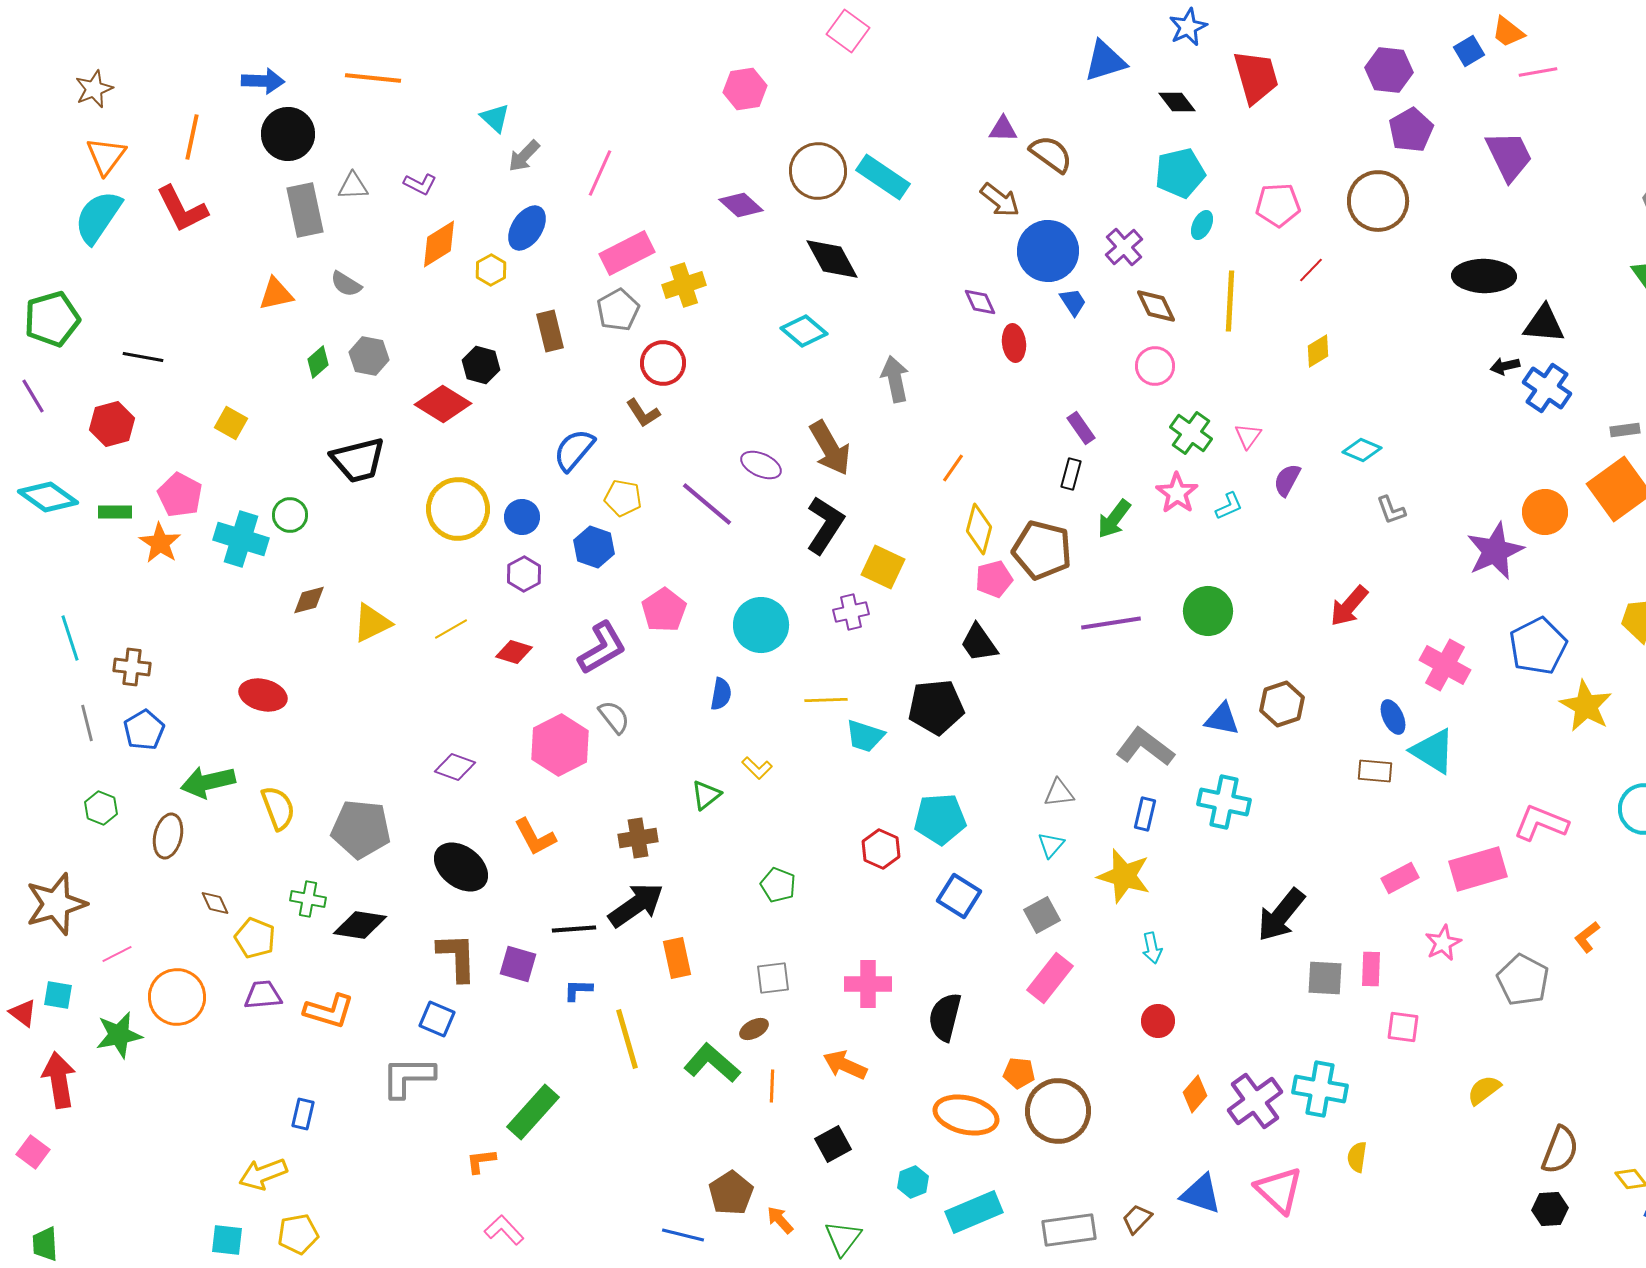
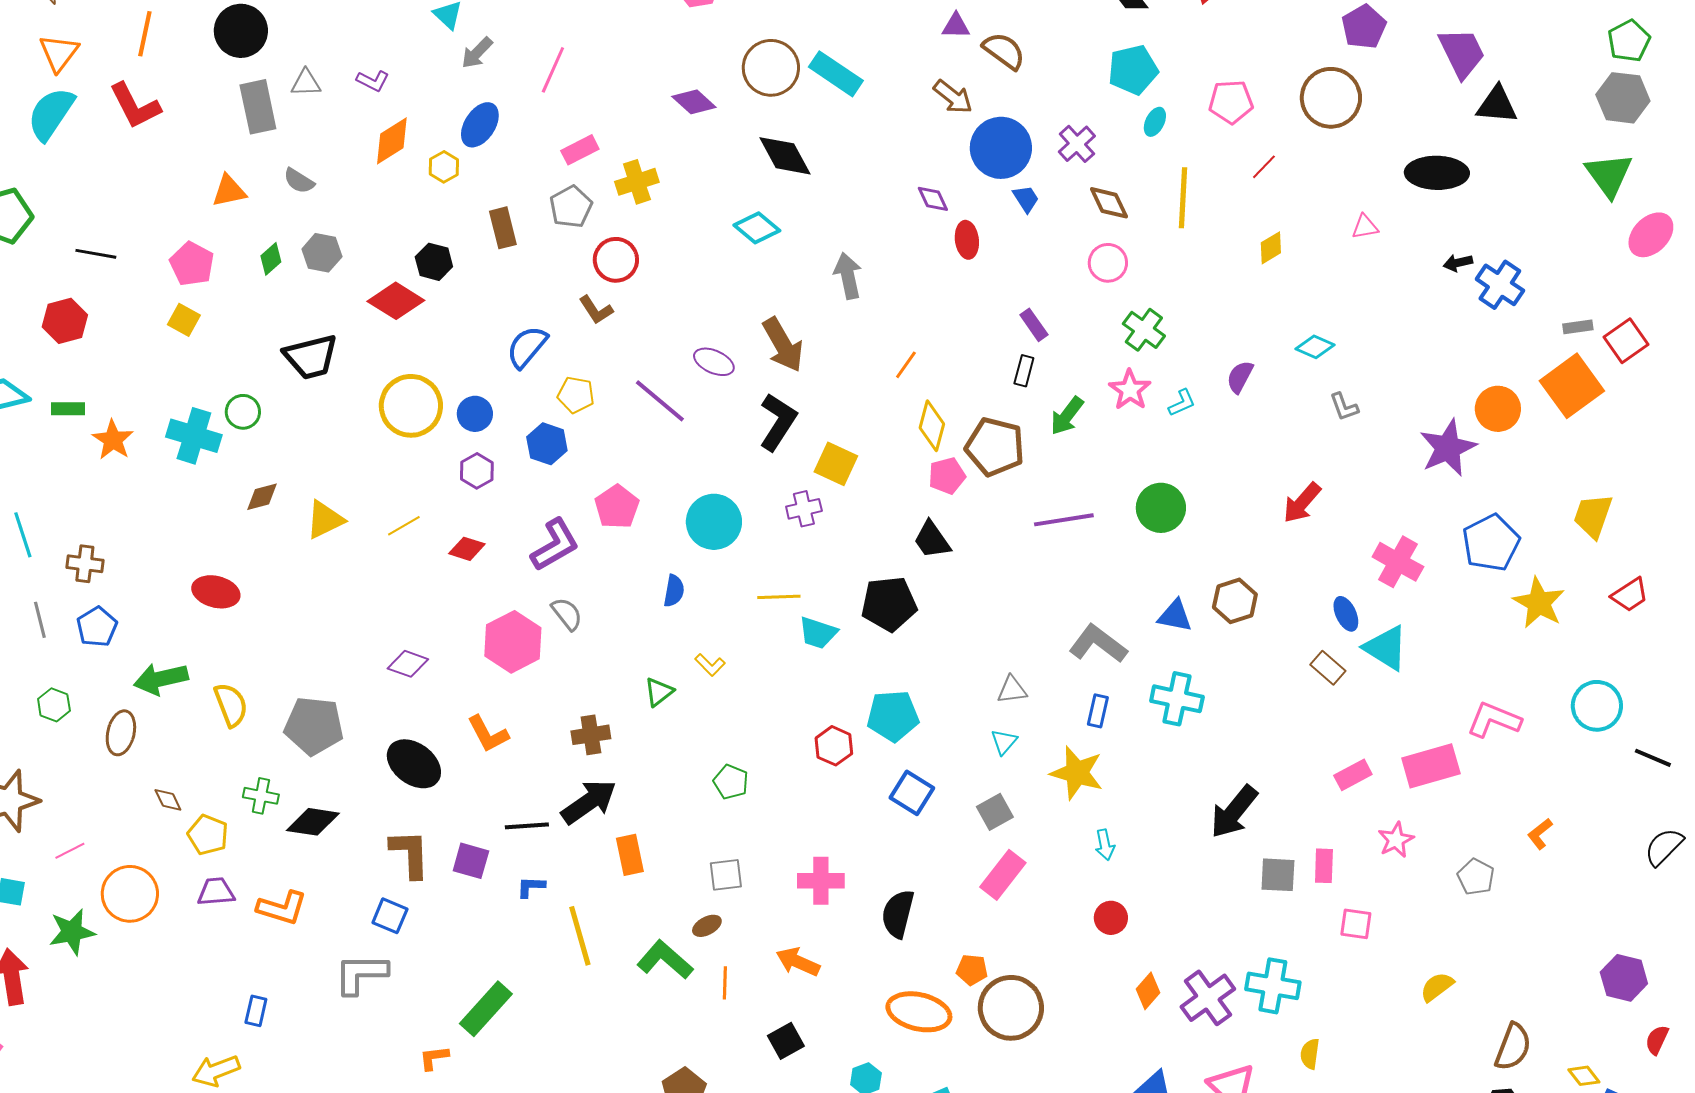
pink rectangle: (627, 253) -> (580, 150), size x0.7
black triangle: (1544, 324) -> (1497, 105), moved
pink triangle: (1248, 436) -> (1365, 227), moved, turned 44
pink pentagon: (180, 495) -> (192, 264), moved
brown rectangle: (1375, 771) -> (1328, 668), turned 36
gray pentagon: (1523, 980) -> (1476, 877), size x0.7

